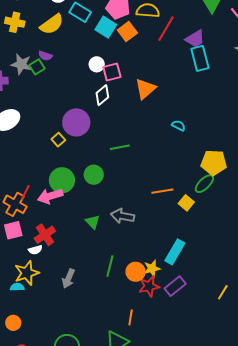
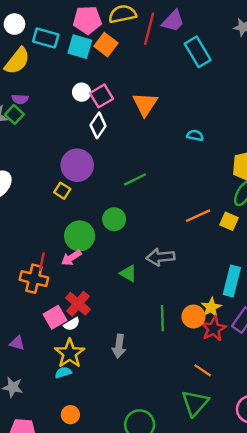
purple trapezoid: (195, 39) -> (173, 21), moved
pink arrow: (50, 196) -> (71, 258), size x0.7
pink square: (13, 230) -> (55, 317), moved
orange line: (131, 317) -> (203, 370), turned -49

